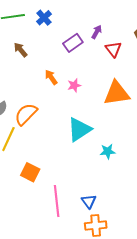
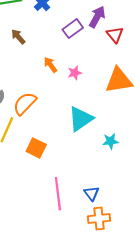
purple arrow: (97, 32) -> (97, 17), size x1.5
orange square: (30, 172) -> (36, 148), moved

